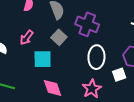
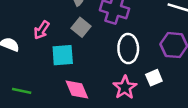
white square: (119, 75) -> (154, 78), moved

